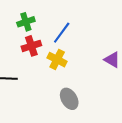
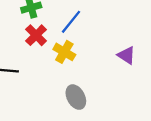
red cross: (31, 46) -> (36, 35), turned -30

